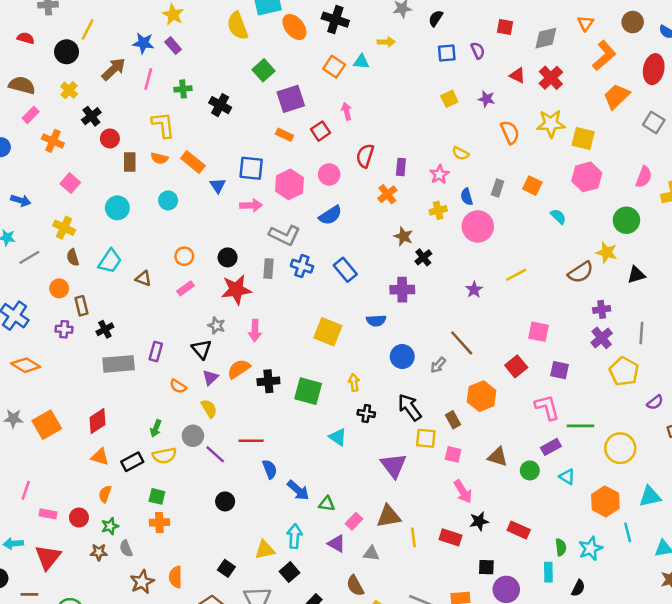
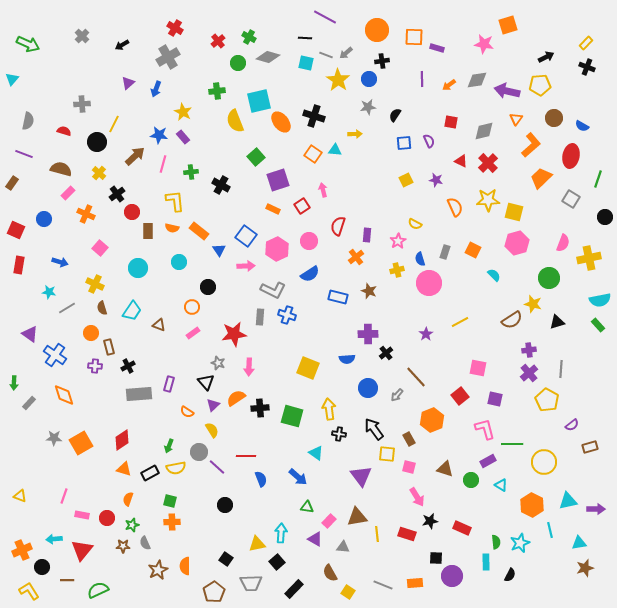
blue square: (251, 168) -> (246, 236), turned 30
black circle: (228, 257) -> (208, 287), moved
black cross: (423, 257) -> (386, 353), moved
blue rectangle: (345, 270) -> (338, 297), moved, turned -36
orange diamond: (26, 365) -> (64, 395), turned 40
yellow arrow: (354, 383) -> (329, 409), size x1.5
blue arrow: (298, 490) -> (298, 477), moved

